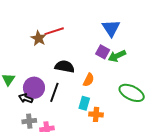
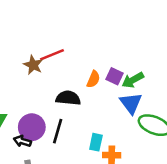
blue triangle: (111, 28) -> (131, 103), moved
orange semicircle: (89, 80) -> (93, 79), moved

